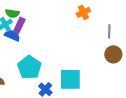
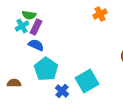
blue semicircle: (12, 35) -> (36, 45), moved
cyan square: (70, 79) -> (87, 81), turned -30

